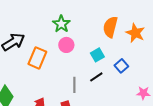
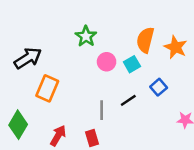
pink circle: (66, 45) -> (107, 62), moved
cyan square: (97, 55) -> (132, 64), moved
orange rectangle: (37, 58) -> (47, 88), moved

